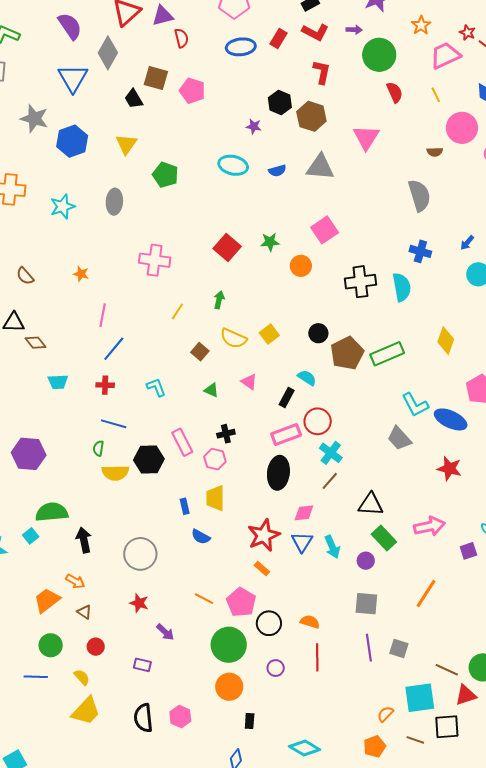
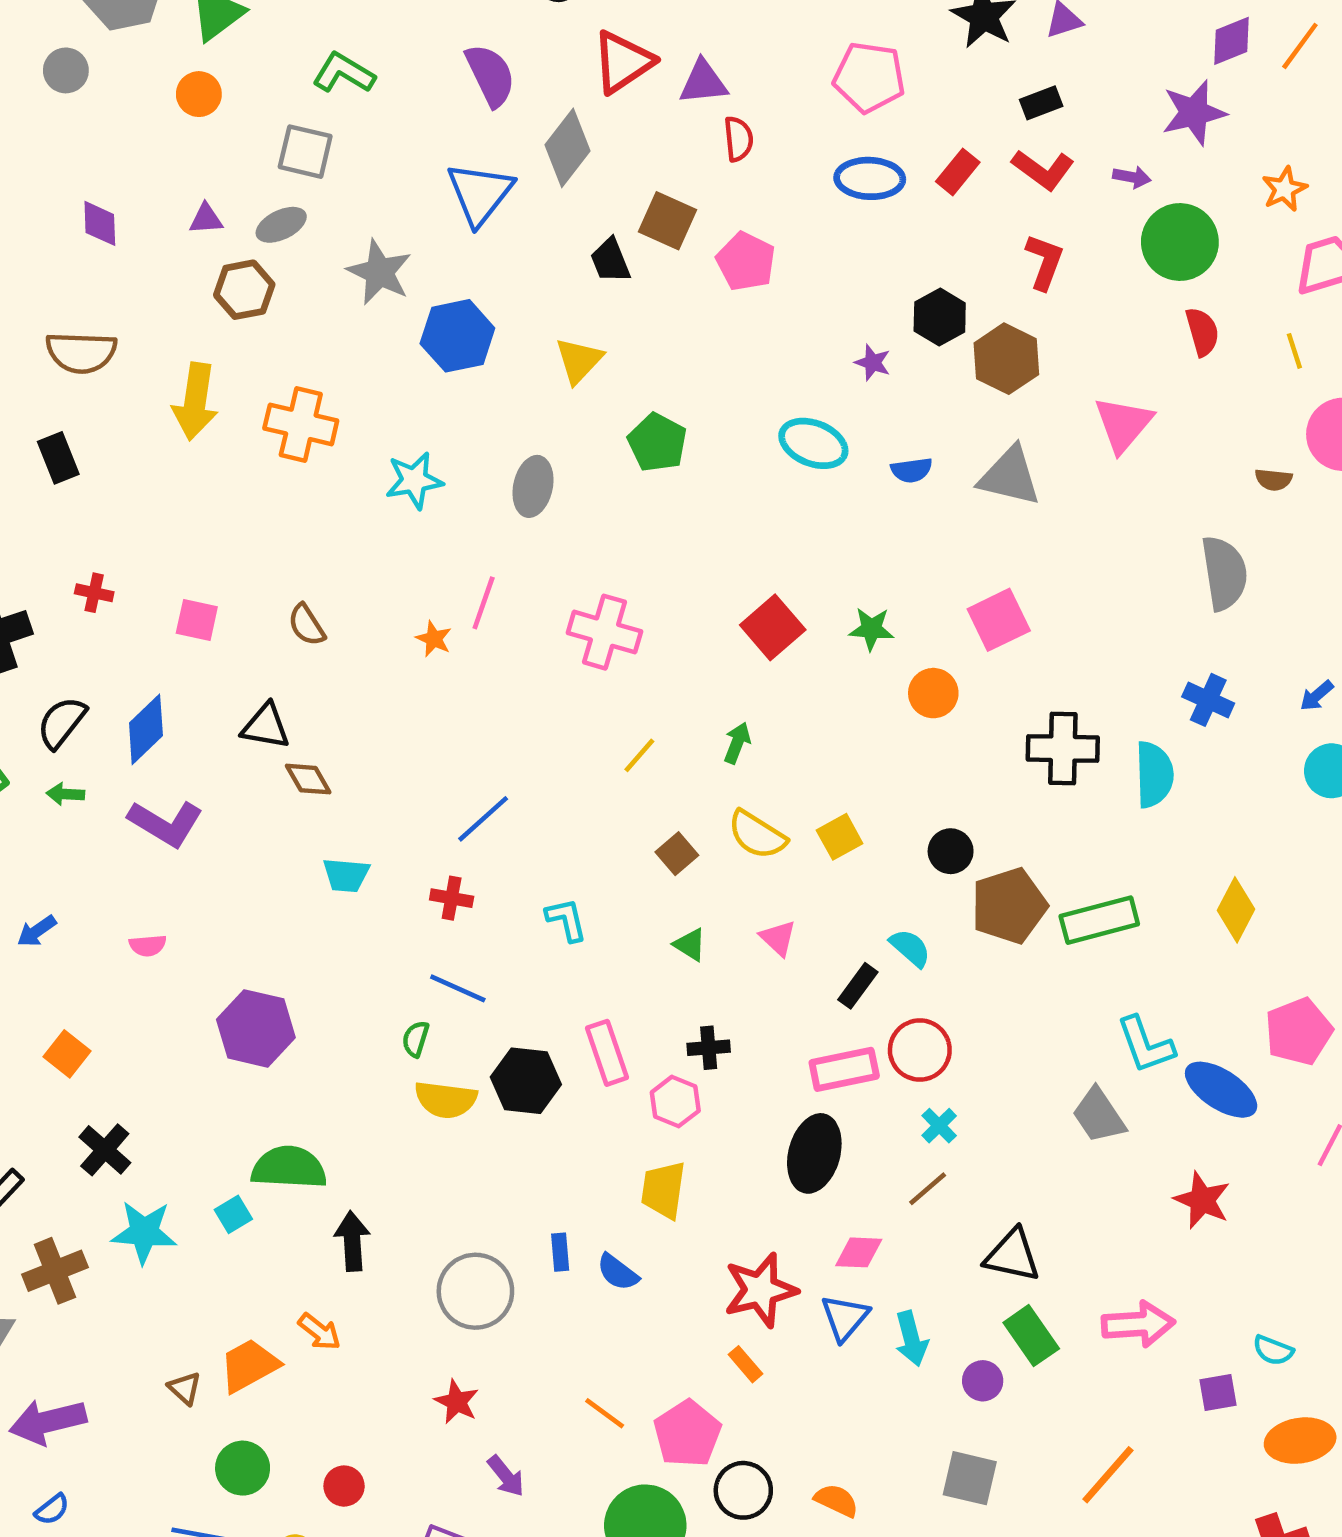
pink line: (103, 315) -> (484, 603), moved
cyan cross: (331, 453) -> (939, 1126), size x0.7
blue rectangle: (185, 506) -> (560, 1252), moved
brown triangle: (84, 612) -> (185, 1388), moved

